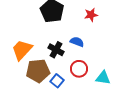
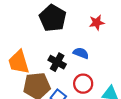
orange trapezoid: (22, 50) -> (19, 62), turned -60

